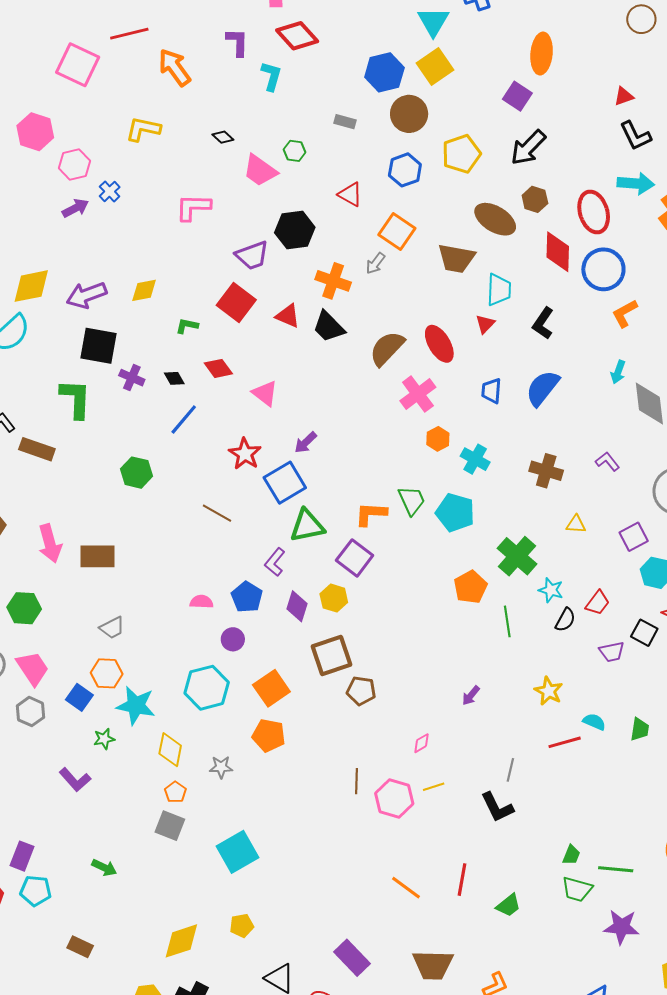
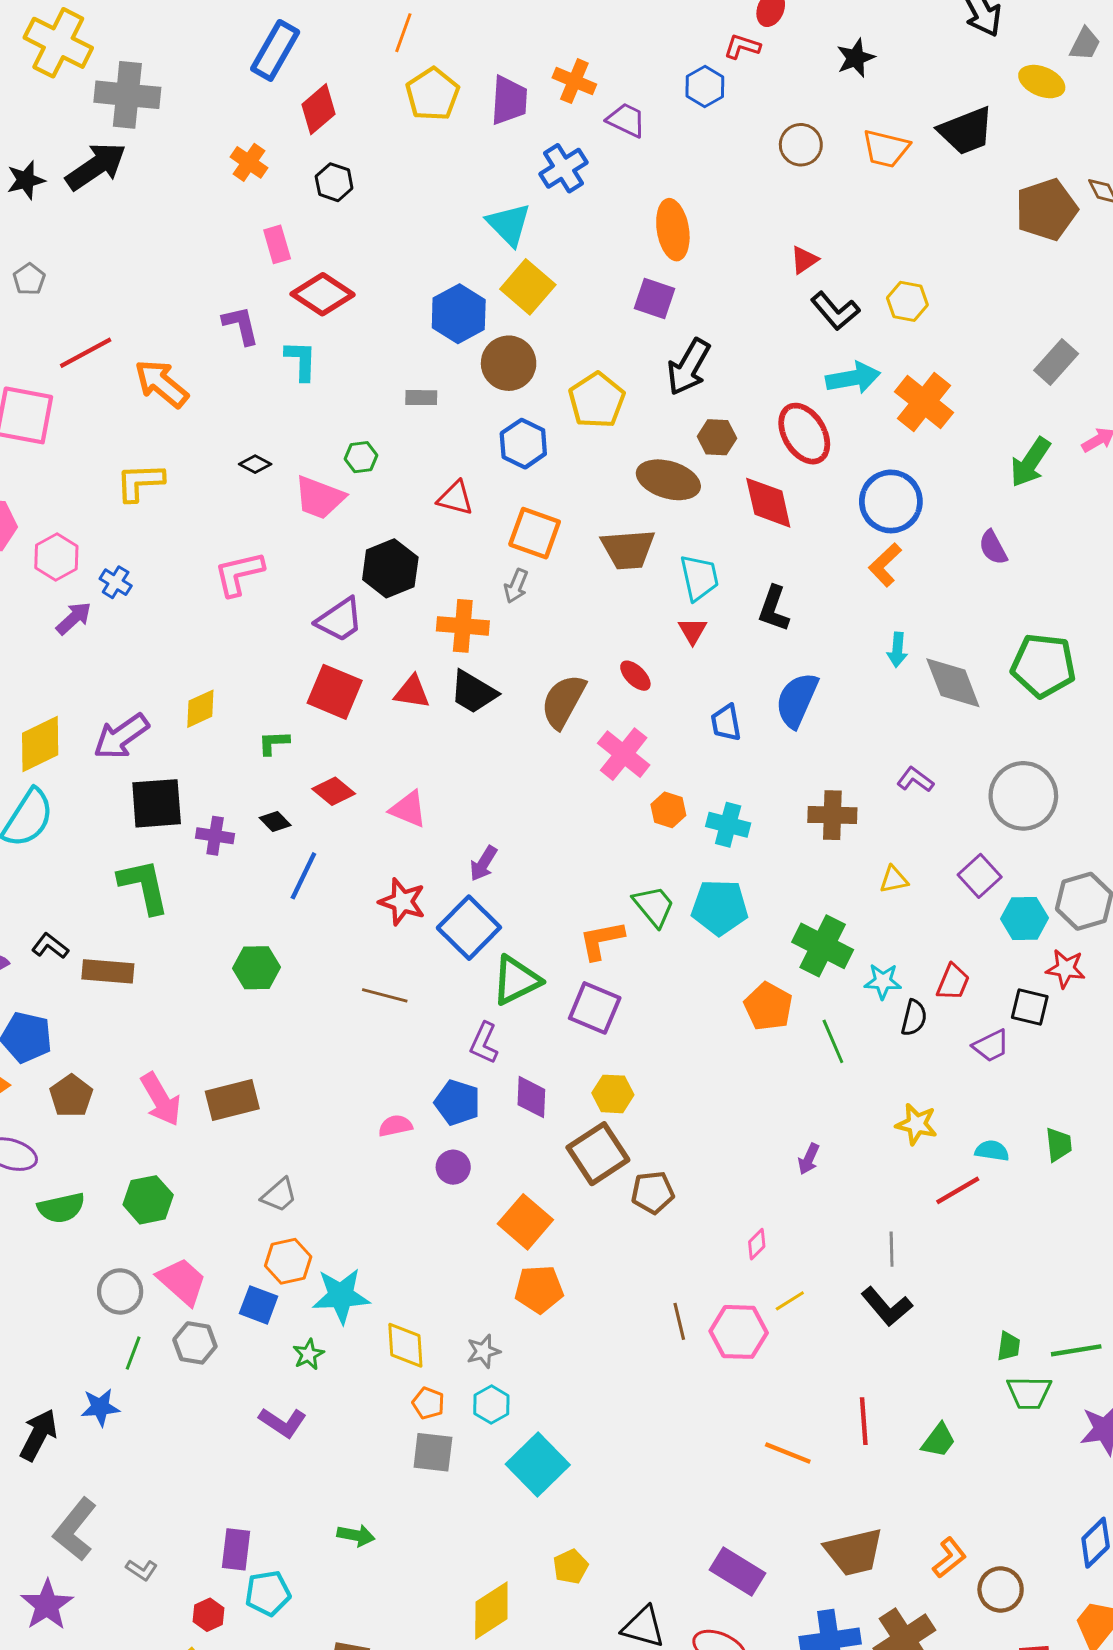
blue circle: (603, 269) -> (891, 501), moved
red ellipse: (439, 344) -> (635, 676), size x0.6
yellow hexagon: (334, 598) -> (613, 1094), moved
cyan hexagon: (207, 688) -> (491, 1405), moved, size x0.6

